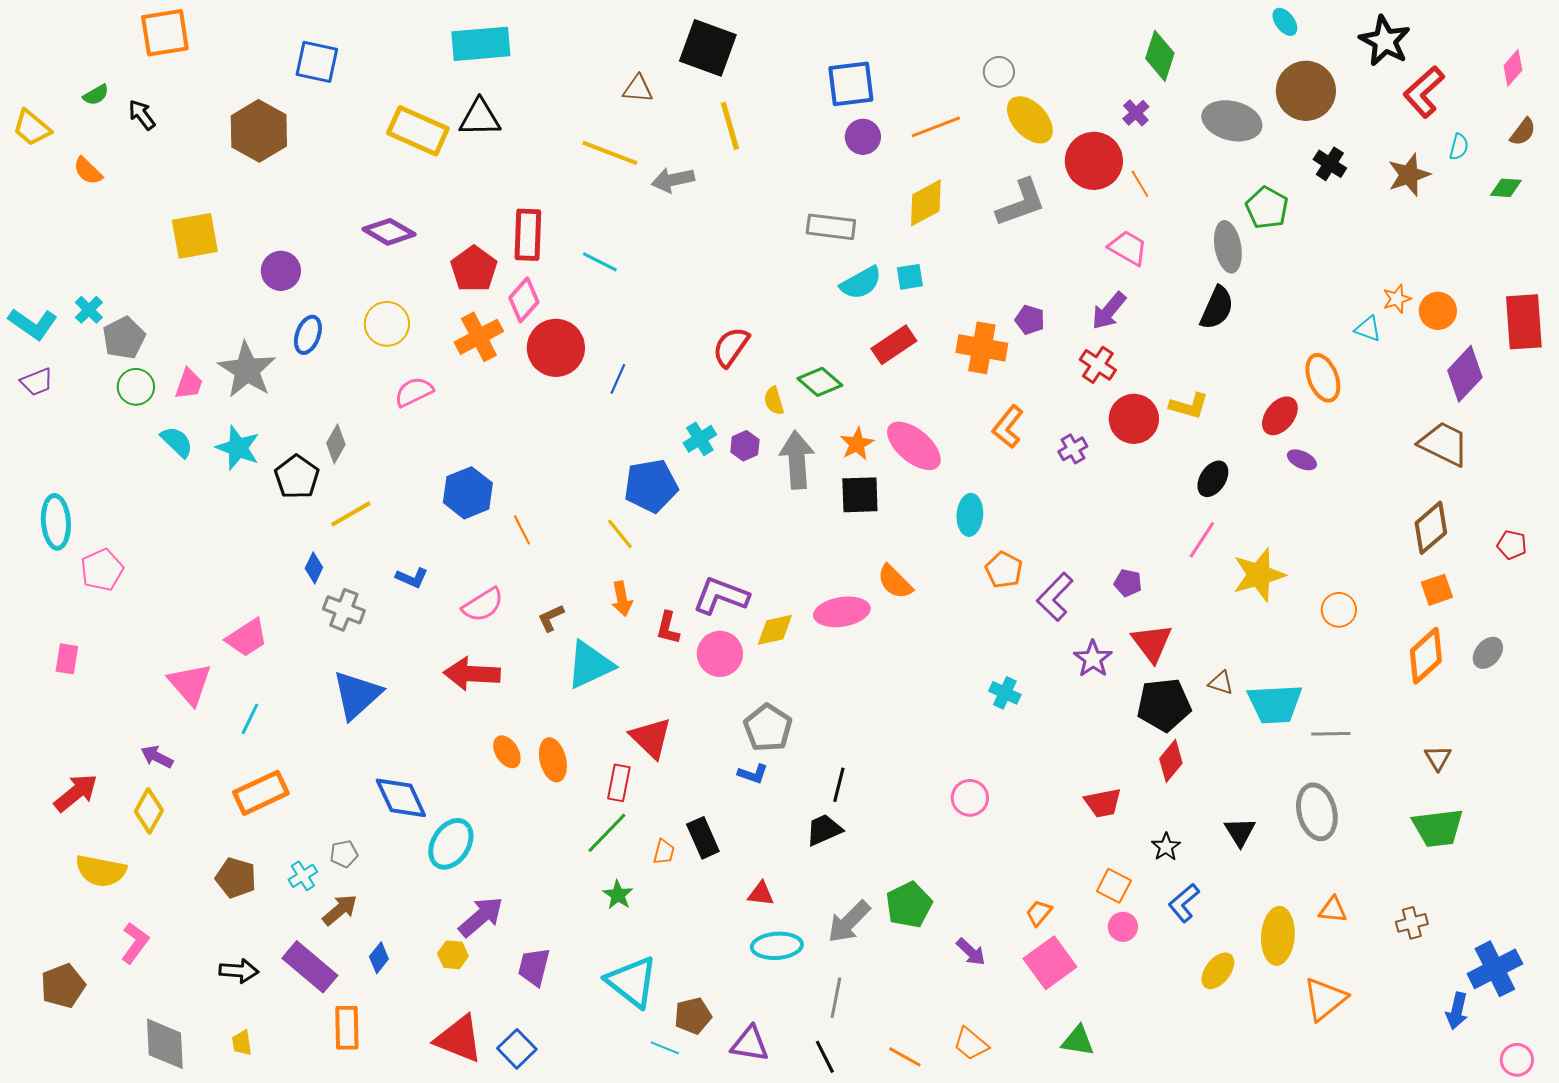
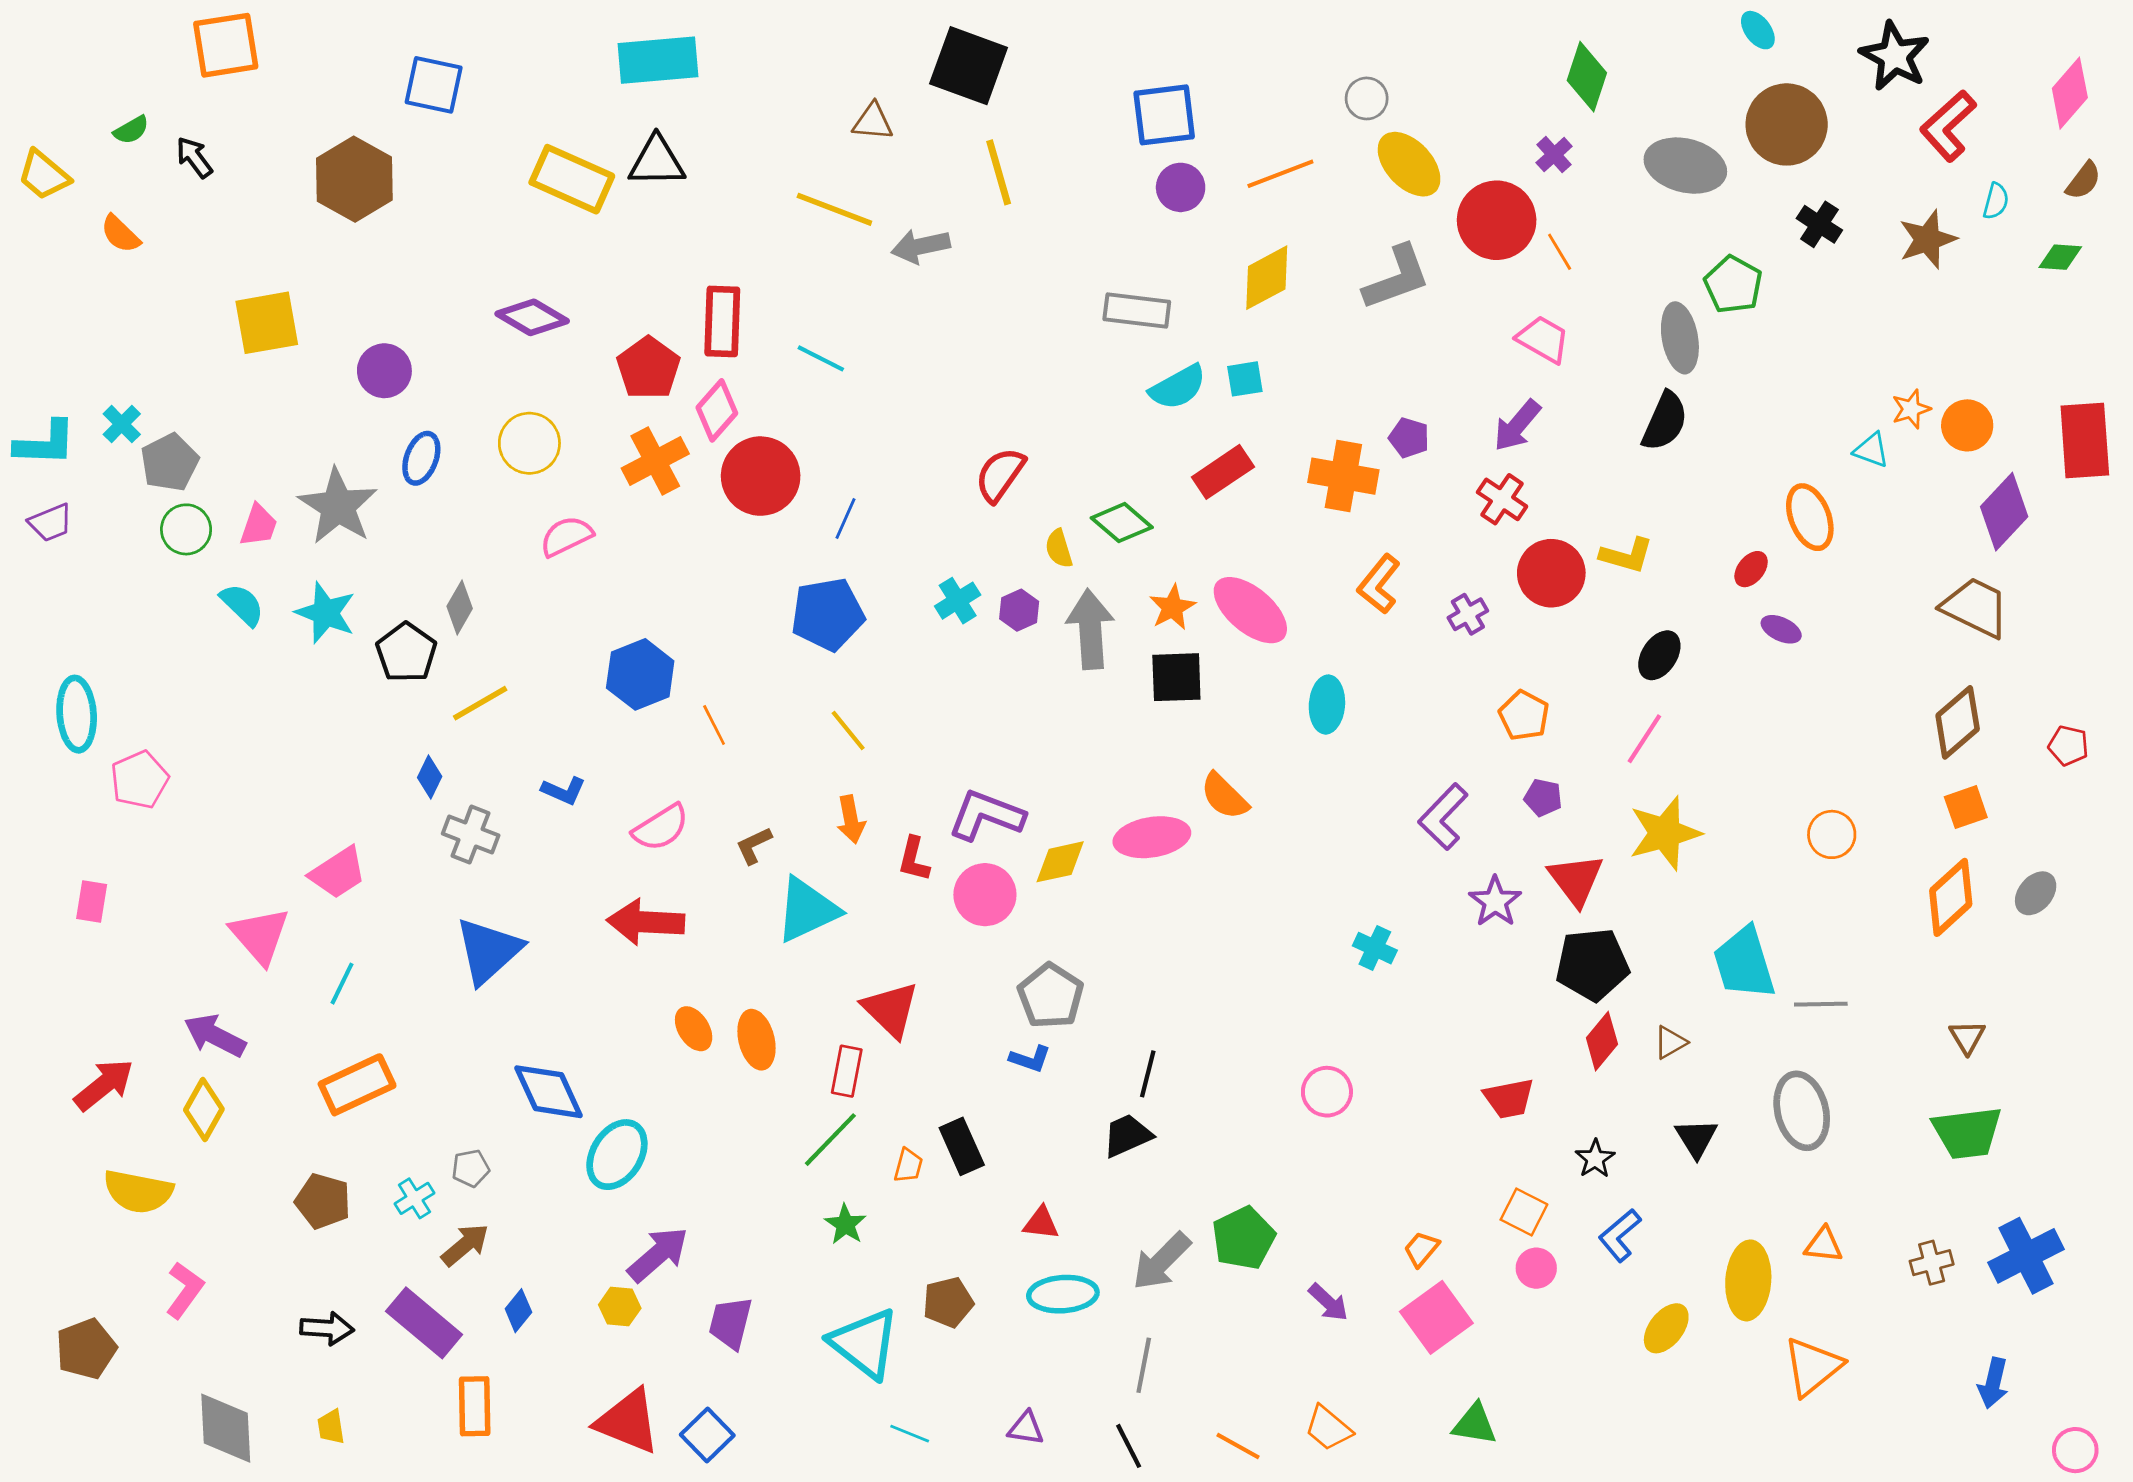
pink diamond: (1513, 68) -> (2070, 93), size x1.4
cyan L-shape: (33, 324) -> (45, 443), turned -33
red ellipse: (1280, 416) -> (1751, 569), size x0.7
blue pentagon: (651, 486) -> (828, 614), moved
orange pentagon: (1004, 570) -> (1524, 715), moved
yellow star: (1259, 575) -> (1665, 833), moved
brown triangle: (1221, 683) -> (1670, 1042), moved, turned -48
cyan trapezoid: (1275, 704) -> (1744, 963), turned 76
purple arrow: (157, 757) -> (215, 1036), size x1.4
blue cross: (1495, 969) -> (2026, 1256), moved
brown pentagon: (693, 1016) -> (948, 1302), moved
purple triangle: (750, 1044) -> (1026, 1428), size x0.7

